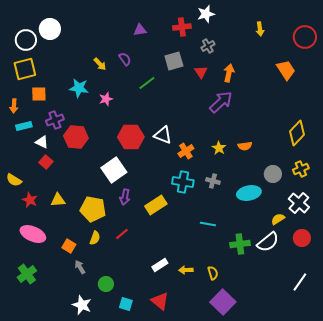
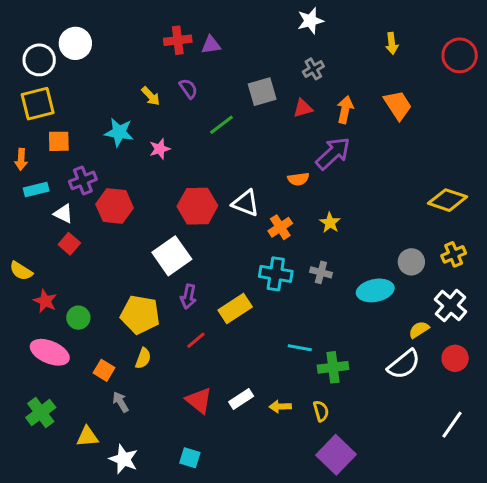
red cross: (182, 27) -> (178, 40), moved
orange trapezoid: (286, 70) -> (398, 105), moved
red triangle: (201, 72) -> (303, 108), turned 48
yellow diamond: (297, 133) -> (448, 200), turned 65
orange semicircle: (245, 146) -> (298, 179), moved
yellow triangle: (58, 200) -> (87, 437), moved
cyan line: (208, 224) -> (300, 348), moved
red line: (122, 234) -> (196, 340), moved
green cross: (240, 244) -> (333, 367), moved
green circle: (106, 284) -> (78, 318), moved
red triangle: (160, 301) -> (199, 400), moved

